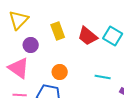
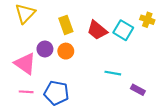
purple circle: (31, 45) -> (45, 49), moved
orange circle: (60, 72) -> (66, 51), moved

